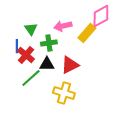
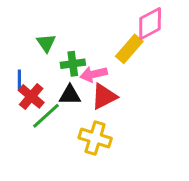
pink arrow: (63, 26) -> (94, 74), moved
blue line: (17, 46) -> (19, 80), moved
red cross: (26, 55) -> (31, 96), moved

